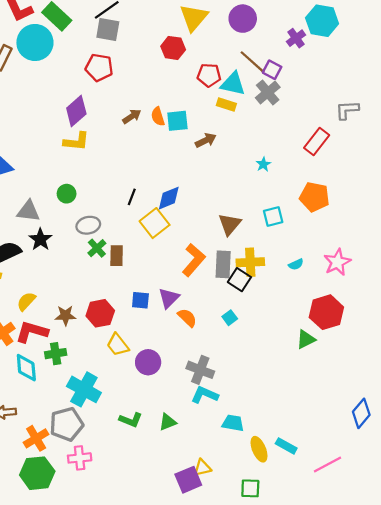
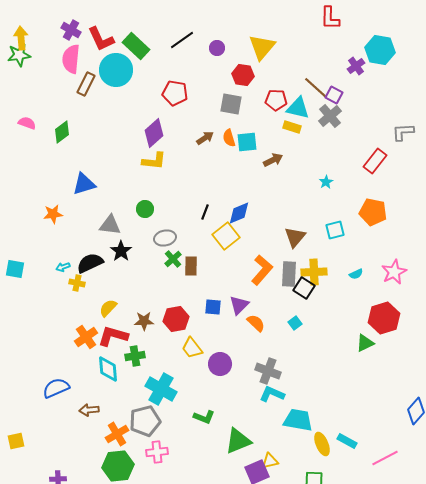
purple circle: (243, 19) -> (217, 48), moved, size x0.6
gray square: (108, 29) -> (231, 104), moved
green triangle: (168, 422) -> (238, 441), moved, size x1.6
cyan trapezoid: (233, 423) -> (298, 420), size x1.4

